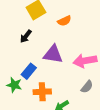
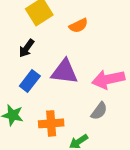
blue rectangle: (29, 71) -> (30, 81), moved
gray semicircle: (87, 87) -> (99, 111), moved

